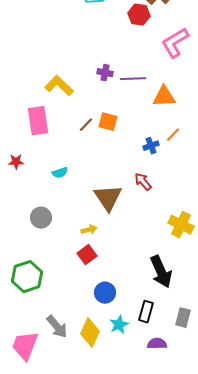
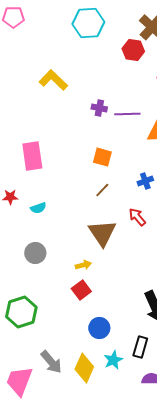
yellow L-shape: (59, 86) -> (53, 80), moved
brown line: (86, 125) -> (102, 190), moved
cyan semicircle: (60, 173) -> (38, 208), moved

